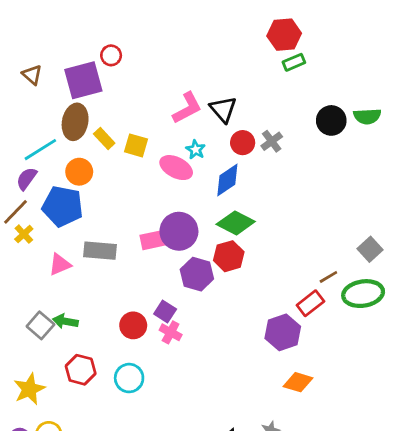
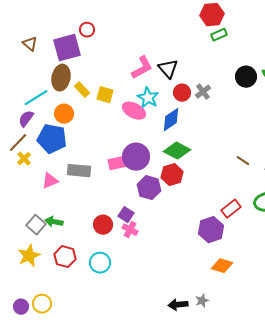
cyan star: (196, 150) -> (148, 98), size x1.5
brown line: (328, 277) -> (243, 161), moved, turned 64
yellow star: (29, 389) -> (29, 256), moved

